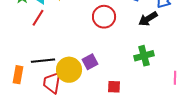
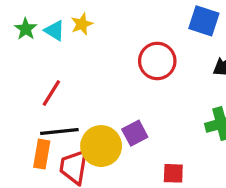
red line: (38, 18) -> (51, 93), moved
orange rectangle: (18, 75) -> (42, 154), moved

